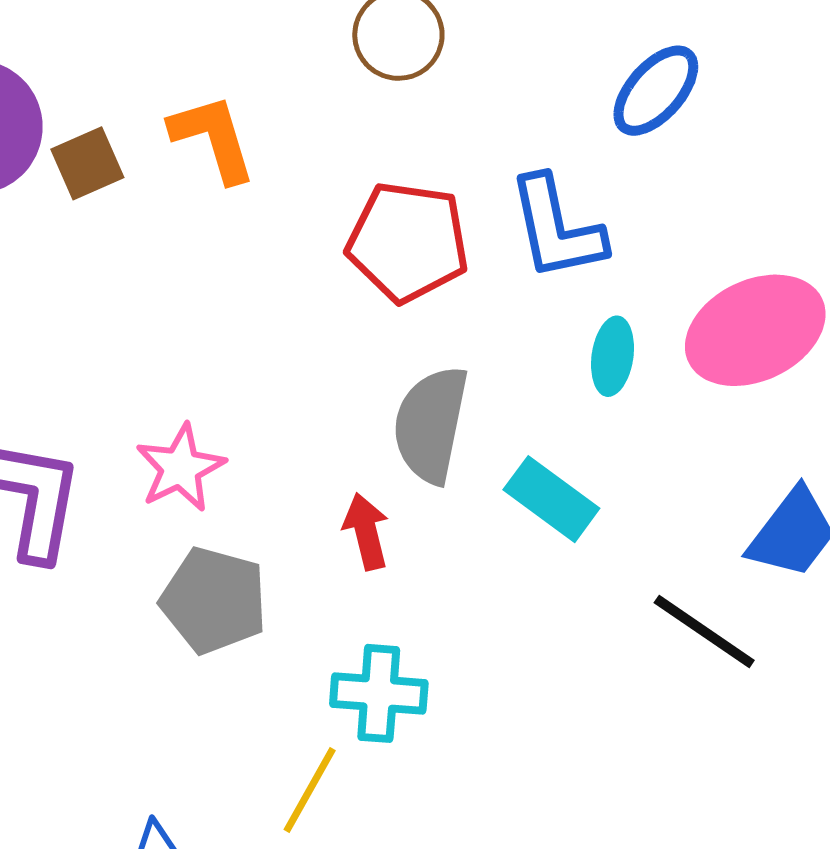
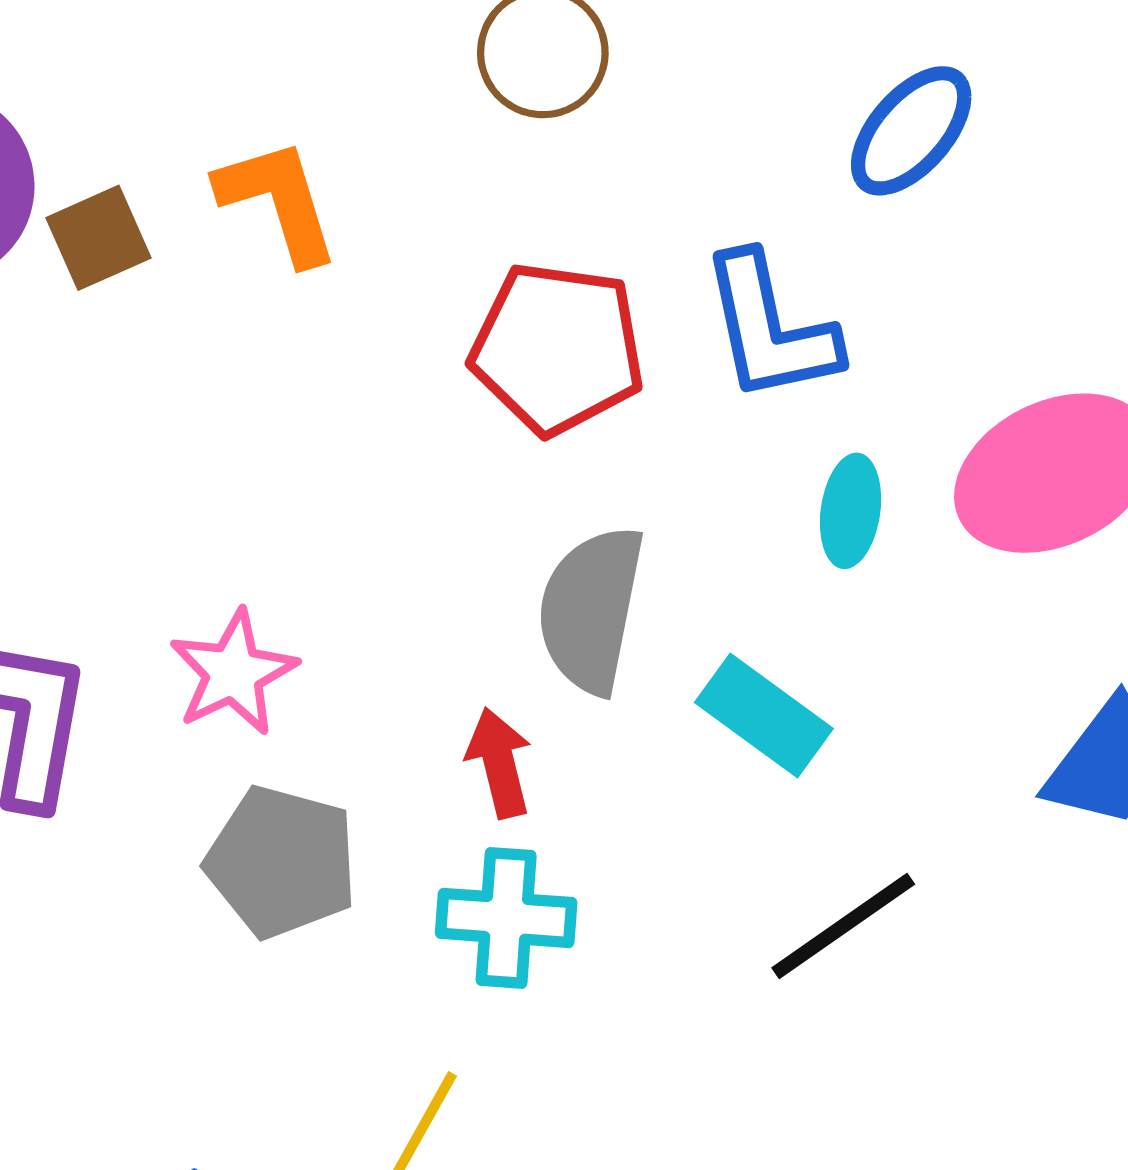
black line: (704, 631) -> (843, 926), moved, turned -69
cyan cross: (379, 693) -> (506, 918), moved

